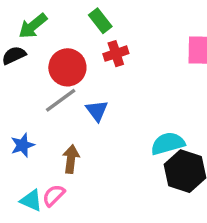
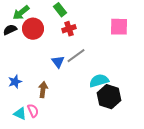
red circle: (67, 67) -> (33, 29), moved
gray line: (61, 100) -> (76, 56), moved
pink semicircle: (54, 195) -> (33, 111), turned 112

